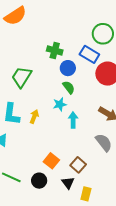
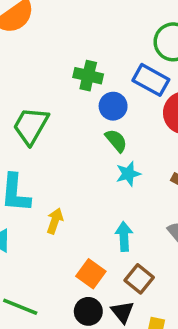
cyan star: (60, 104) -> (128, 174), moved
yellow arrow: (34, 117) -> (55, 221), moved
cyan arrow: (73, 120) -> (124, 236), moved
black circle: (39, 181) -> (88, 311), moved

